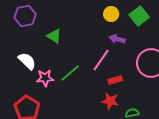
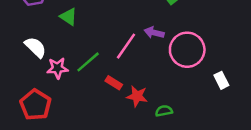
purple arrow: (117, 39) -> (154, 33), moved
red rectangle: (115, 80) -> (114, 83), moved, turned 48

